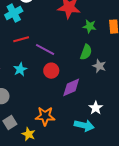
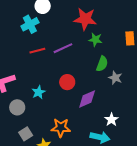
green star: (90, 26) -> (95, 40), moved
purple line: (45, 50) -> (63, 48), moved, turned -54
cyan star: (20, 69) -> (39, 92), moved

